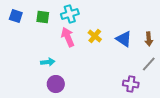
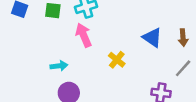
yellow cross: (95, 36) -> (117, 60), moved

